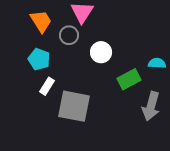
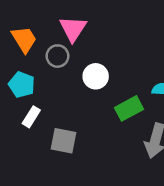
gray square: (74, 106) -> (63, 141), size x0.7

